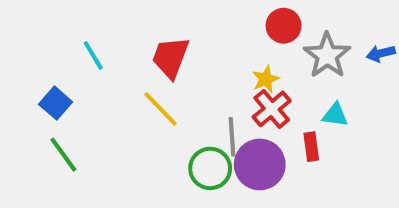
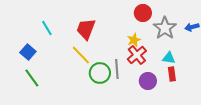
red rectangle: (311, 147) -> (172, 74), moved
purple circle: (260, 164) -> (148, 81), moved, size x0.7
green circle: (210, 168) -> (100, 73), moved

